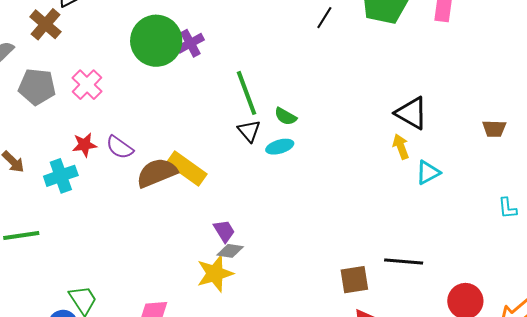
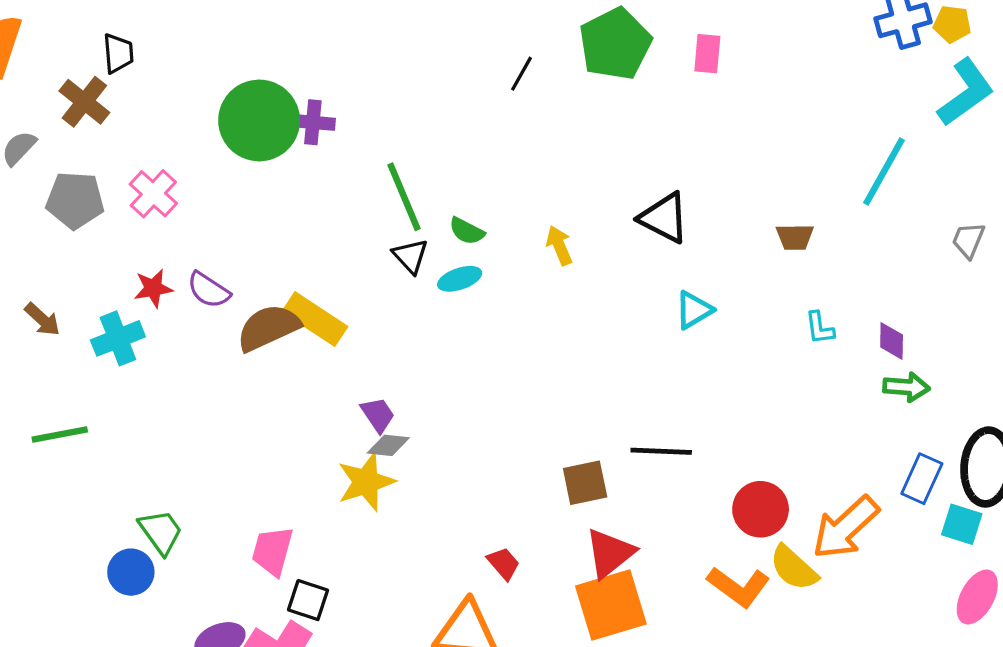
purple cross: (190, 43) -> (313, 122), turned 36
yellow arrow: (401, 147) -> (559, 245), moved
cyan L-shape: (508, 208) -> (820, 328), moved

